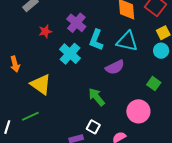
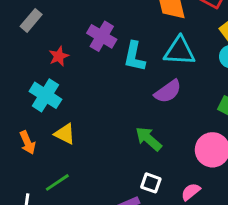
cyan cross: (70, 54) -> (45, 95), moved
orange arrow: (15, 64) -> (28, 143), moved
yellow triangle: (41, 84) -> (65, 134), size x0.7

